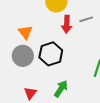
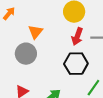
black hexagon: (51, 54) -> (76, 64), moved

